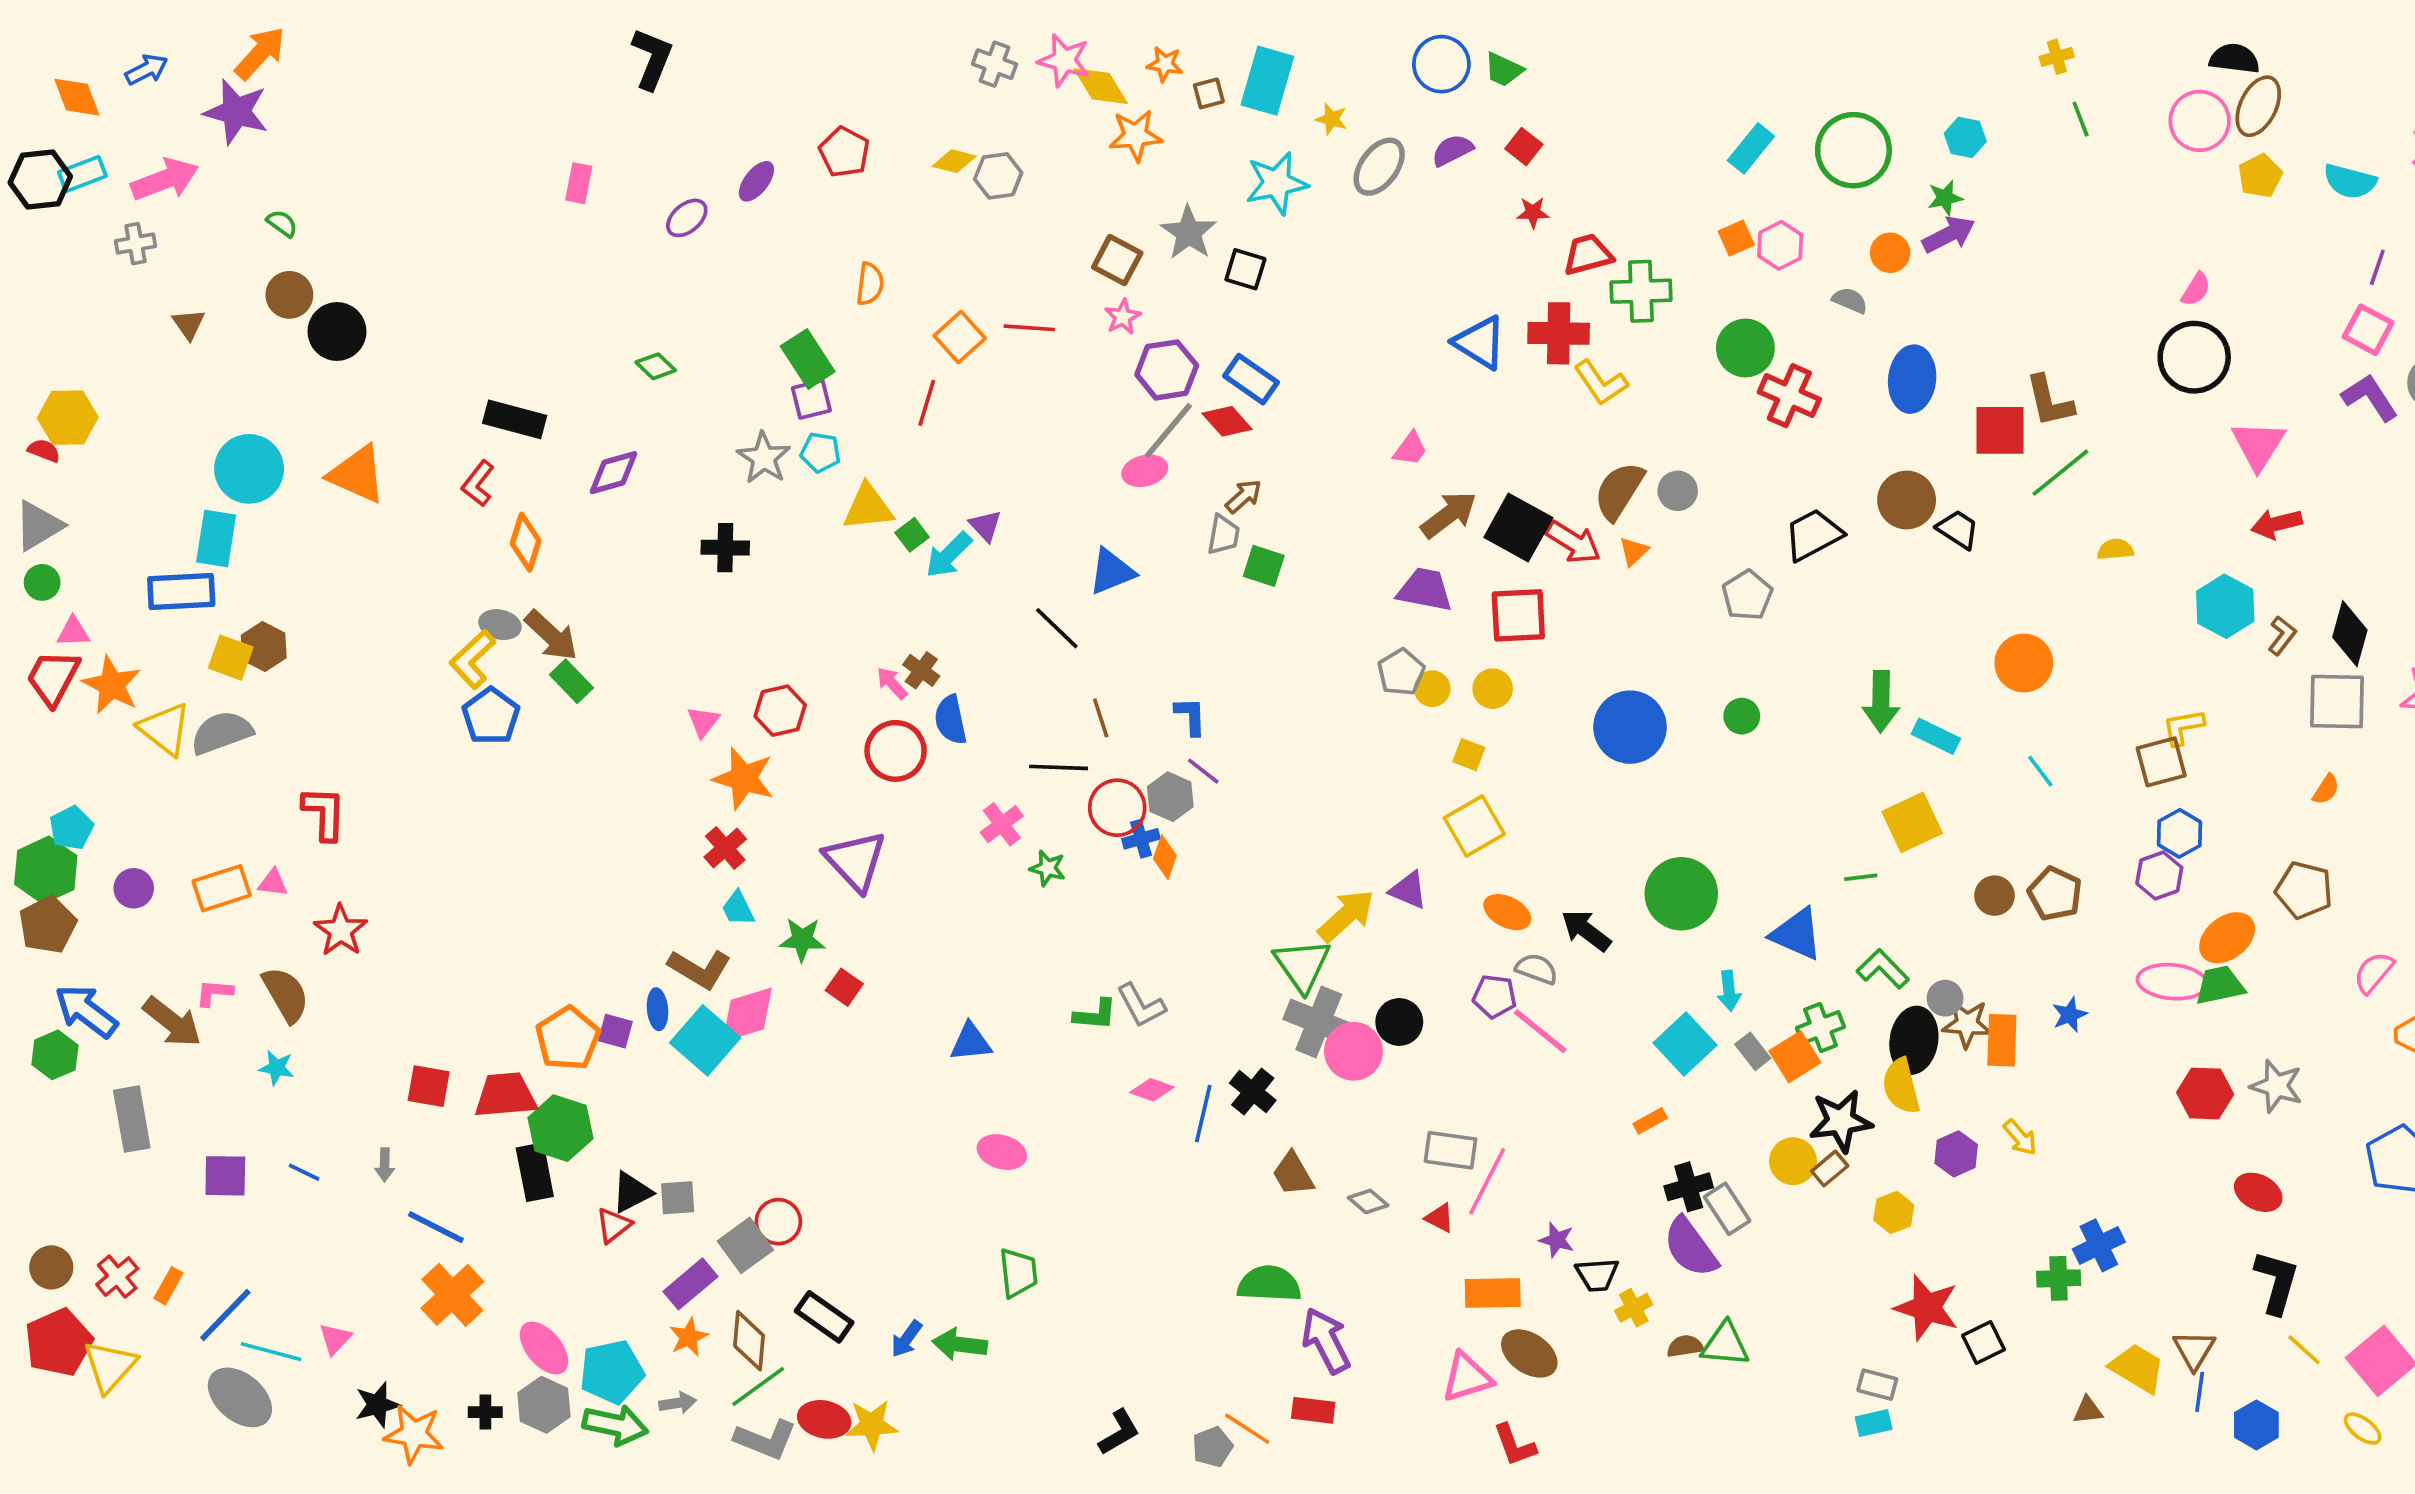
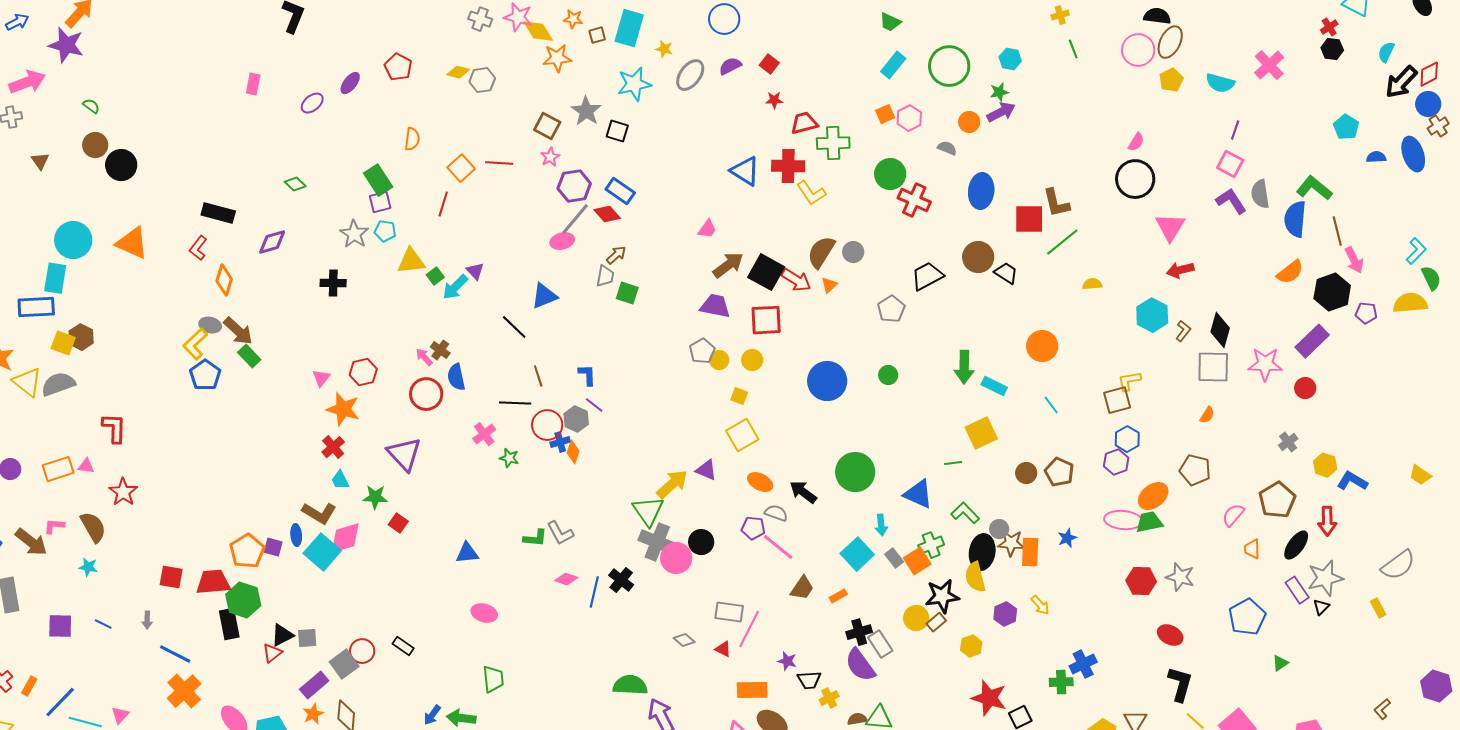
green trapezoid: (1504, 70) -> (890, 22), moved
brown trapezoid: (1293, 1174) -> (802, 588), moved, turned -116
black rectangle: (824, 1317) -> (403, 646), moved, size x0.7

